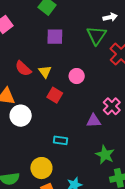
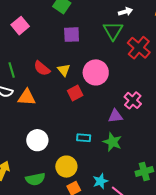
pink circle: (77, 76) -> (96, 72), size x1.6
red square: (55, 95) -> (75, 93), turned 35
white circle: (21, 116) -> (37, 140), moved
green star: (105, 155) -> (112, 142), moved

